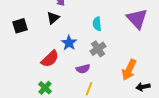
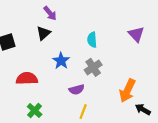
purple triangle: (137, 19) -> (136, 34), size x0.7
red semicircle: (50, 59) -> (27, 78), moved, turned -138
black arrow: (143, 87) -> (143, 109), turned 40

